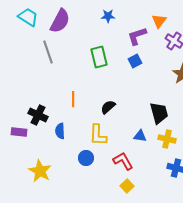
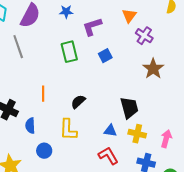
blue star: (108, 16) -> (66, 12), moved
purple L-shape: (137, 36) -> (92, 27), moved
blue circle: (86, 158) -> (44, 151), moved
red L-shape: (123, 161) -> (108, 156), moved

